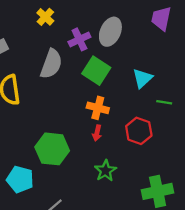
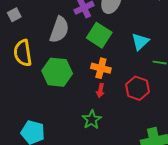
green hexagon: (52, 149) -> (57, 72), moved
green star: (105, 171) -> (92, 120), moved

